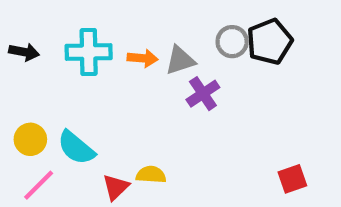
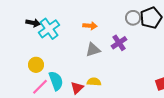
cyan cross: (89, 52) -> (49, 29), moved, turned -35
gray triangle: (180, 60) -> (93, 50), moved
cyan semicircle: (76, 148) -> (56, 81), moved, turned -150

